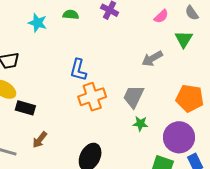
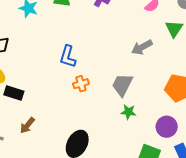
orange cross: (92, 97) -> (81, 84), size x0.6
purple circle: (179, 137) -> (167, 127), size x0.7

